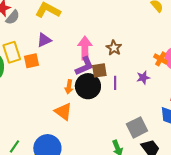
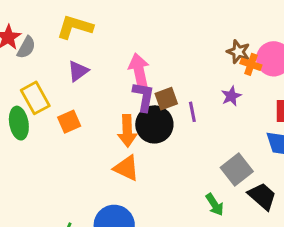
brown star: (114, 48) -> (238, 52), moved
orange square: (32, 61) -> (69, 122), moved
purple L-shape: (84, 66) -> (144, 97), turned -45
orange arrow: (69, 87) -> (127, 131), size x1.5

